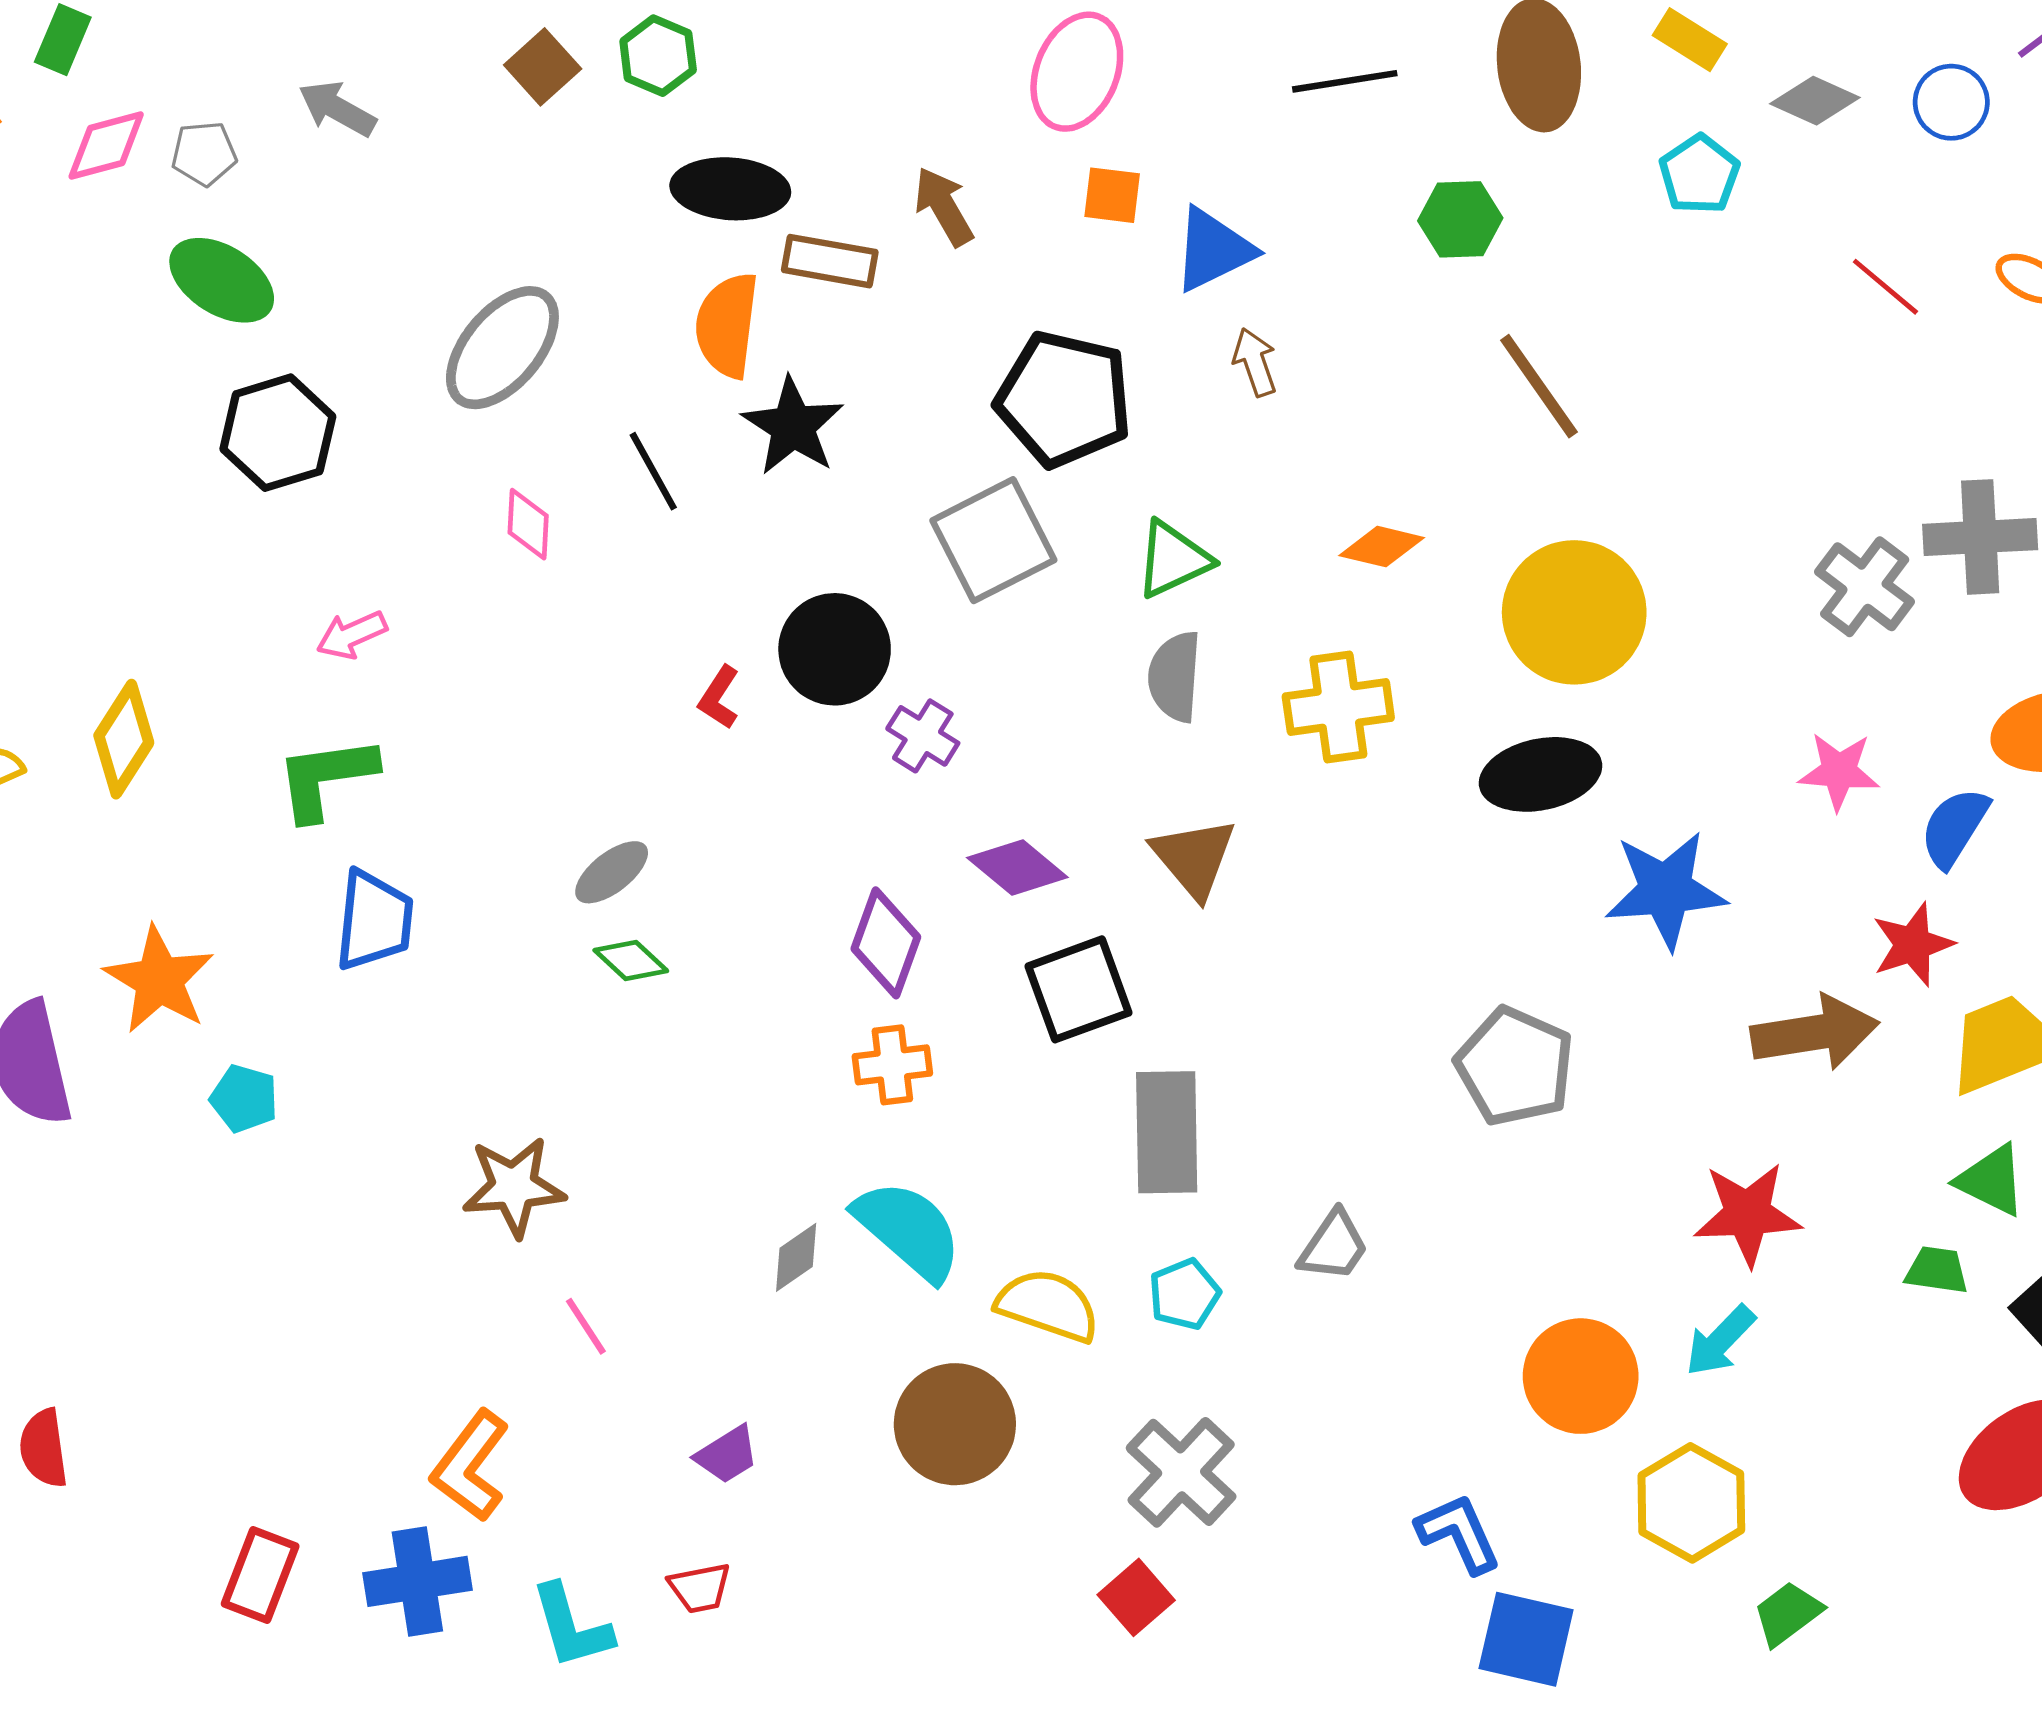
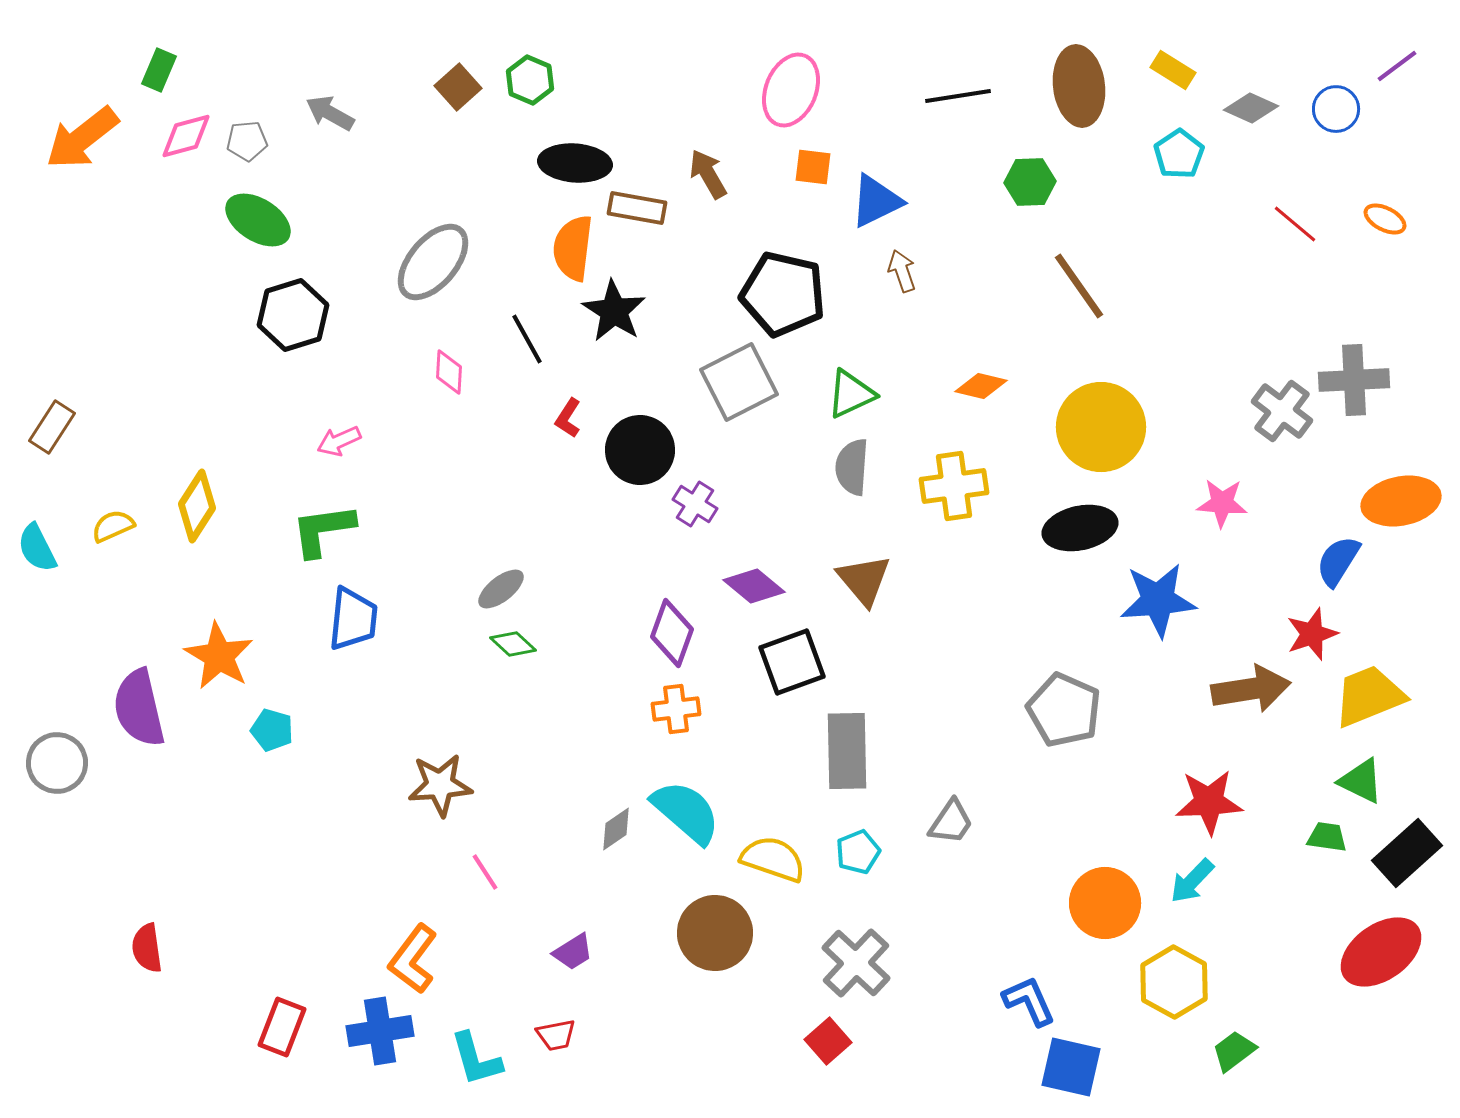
red L-shape: (719, 697) -> (568, 418), moved
pink star: (1839, 771) -> (1222, 503), moved

